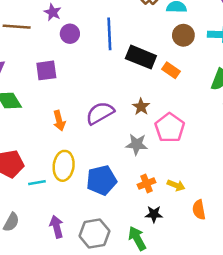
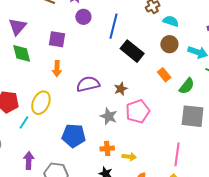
orange rectangle: (171, 70) -> (164, 75), moved
orange arrow: (59, 121) -> (57, 69), moved
yellow ellipse: (64, 166) -> (41, 103), moved
cyan line: (37, 183) -> (24, 122), turned -64
yellow arrow: (176, 185) -> (129, 157), turned -32

